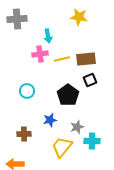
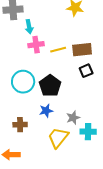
cyan arrow: (48, 36) -> (29, 27), moved
cyan circle: (27, 91) -> (23, 82), size x1.5
black pentagon: (68, 95) -> (50, 86), moved

